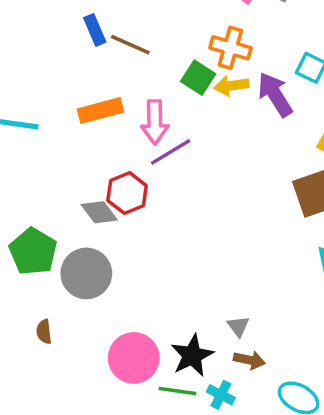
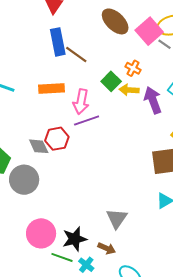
blue rectangle: (95, 30) -> (58, 42), size x1.5
orange cross: (230, 48) -> (133, 68), size x0.7
gray triangle: (238, 326) -> (117, 218), moved, size x1.6

